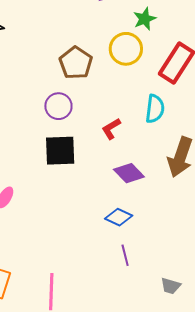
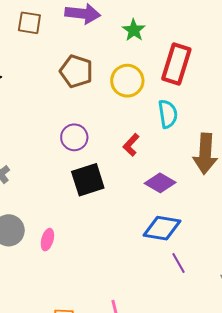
yellow circle: (126, 49) -> (127, 81), moved
brown pentagon: (76, 63) -> (76, 71), moved
blue diamond: (119, 217) -> (162, 228), size x1.4

